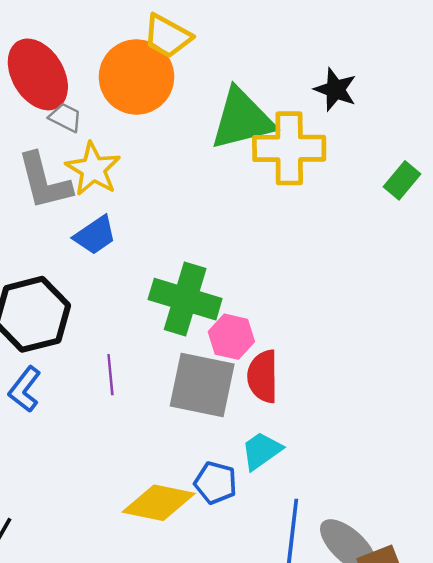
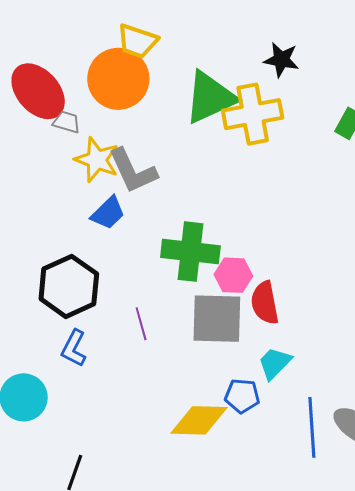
gray L-shape: (44, 181) -> (133, 171), moved

